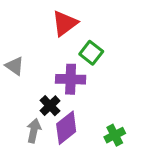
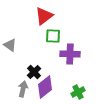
green square: (91, 53) -> (53, 36), moved, turned -35
purple cross: (71, 79) -> (70, 54), moved

